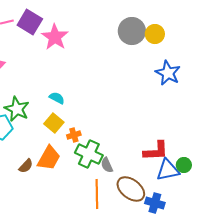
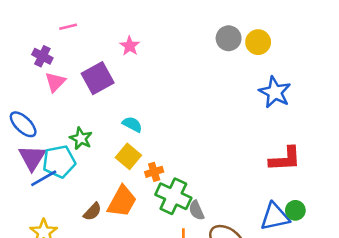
purple square: (30, 22) -> (98, 78), moved, turned 30
gray circle: (132, 31) -> (229, 38), size x0.7
pink star: (55, 37) -> (130, 46), size x0.6
green star: (17, 109) -> (81, 138), size x0.7
red L-shape: (156, 151) -> (285, 159), moved

